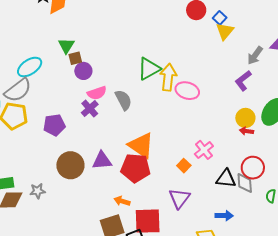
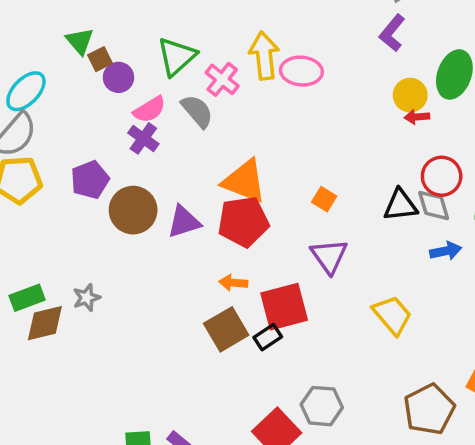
green triangle: (149, 69) -> (177, 56), moved
pink cross: (204, 150) -> (222, 79), moved
brown circle: (70, 165) -> (133, 210), moved
blue arrow: (224, 216) -> (446, 251), moved

